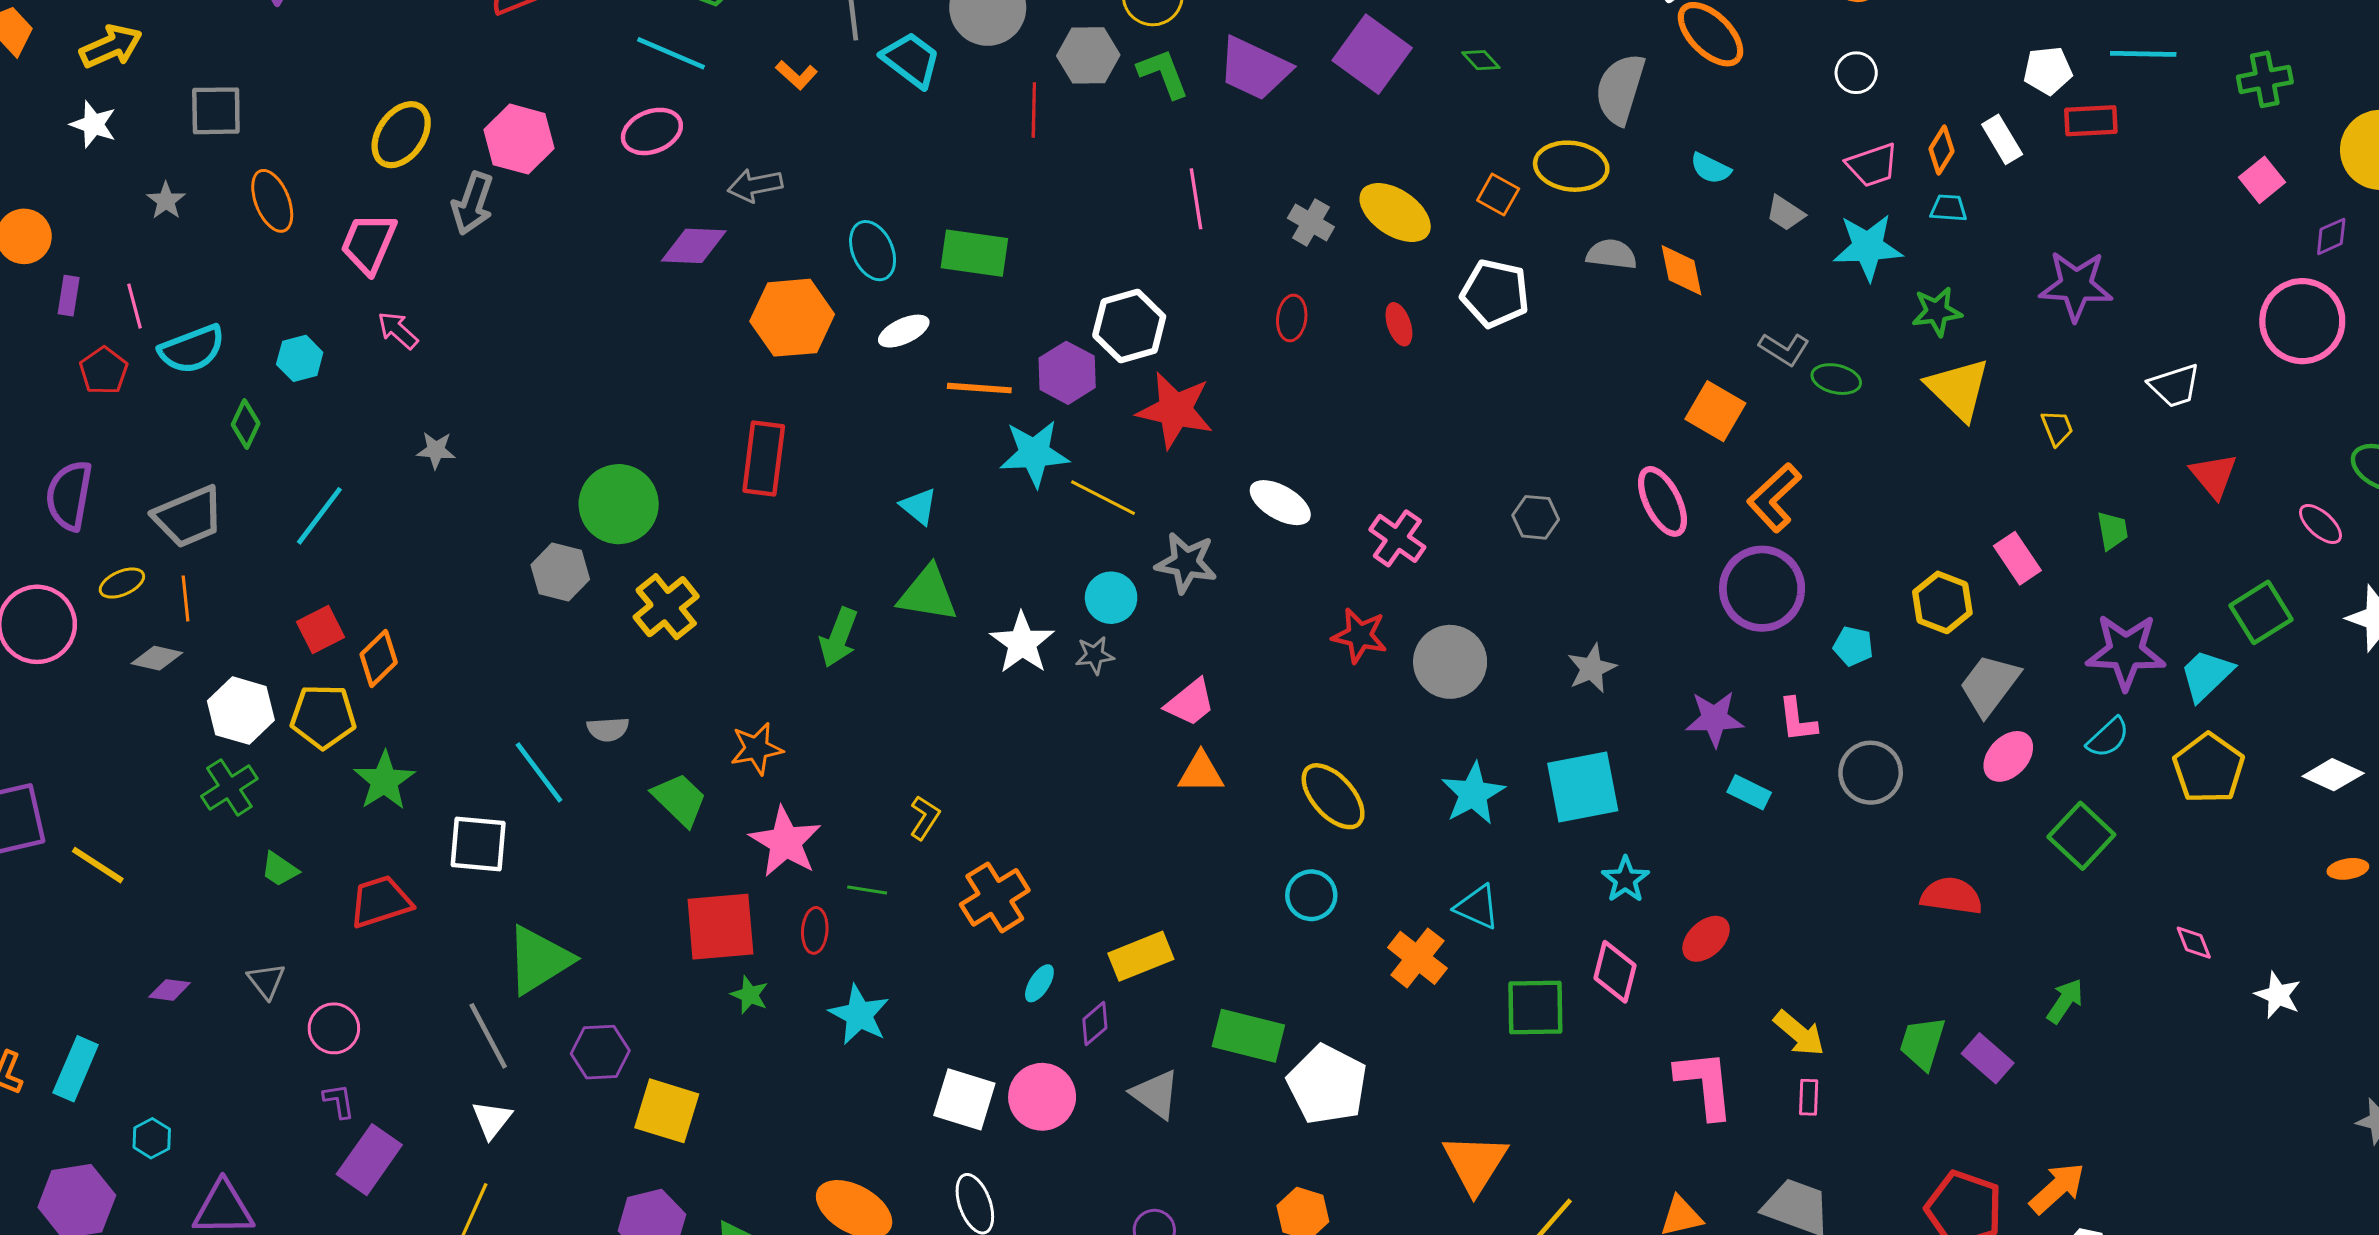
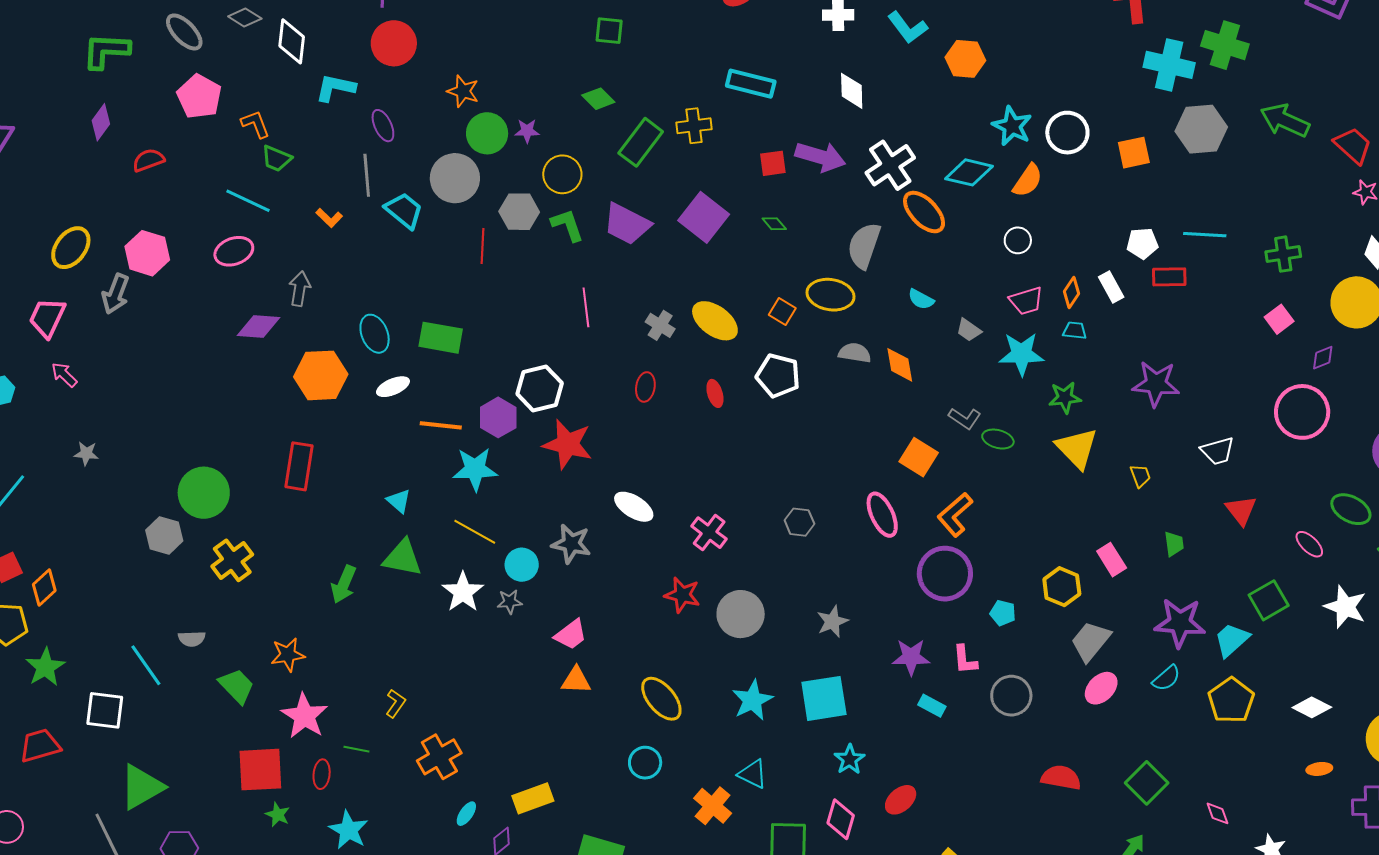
gray arrow: (755, 185) -> (300, 289), turned 108
yellow line: (1103, 498) -> (475, 532), moved
green square: (2081, 836) -> (1147, 783), moved

